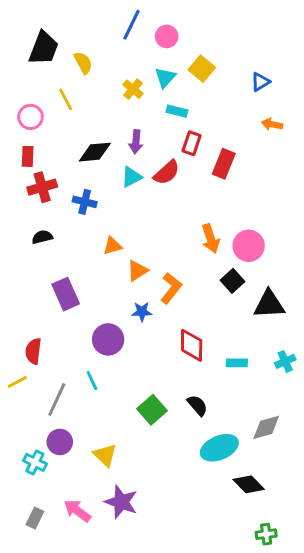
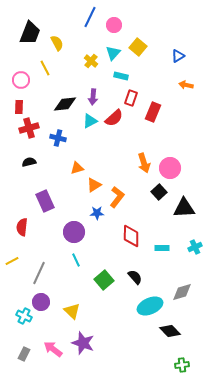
red semicircle: (33, 351) -> (22, 227), moved
cyan line: (92, 380) -> (76, 260), moved

